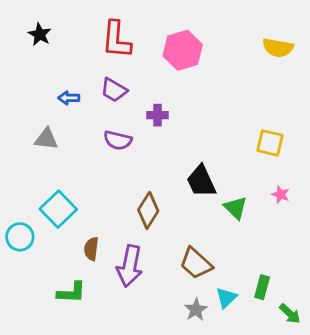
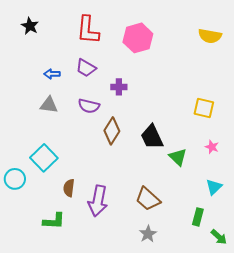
gray triangle: (46, 139) -> (49, 105), moved
brown diamond: (148, 210) -> (112, 131), moved
cyan triangle: (226, 298) -> (214, 187), moved

